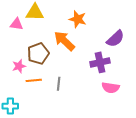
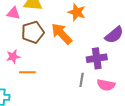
brown pentagon: (38, 53) -> (33, 32), moved
gray line: (59, 84) -> (82, 80), moved

